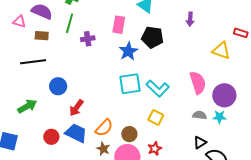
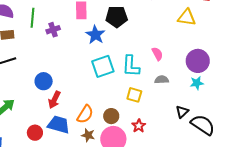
pink semicircle: (198, 83) -> (157, 54), moved, size x0.6
blue circle: (58, 86) -> (44, 81), moved
cyan L-shape: (158, 88) -> (131, 66), turned 60
gray semicircle: (200, 115) -> (162, 80), moved

